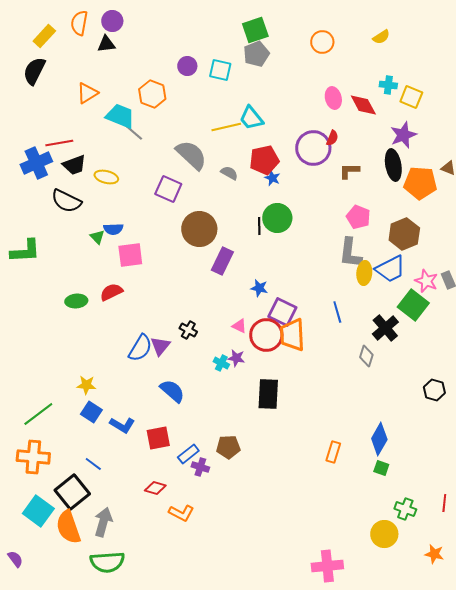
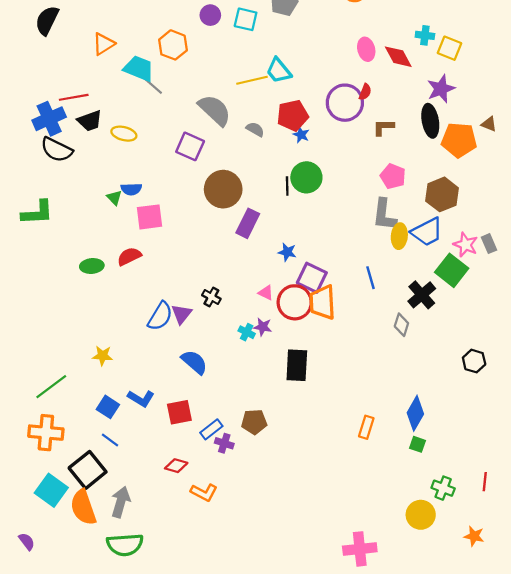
black semicircle: (66, 201) -> (57, 150), moved
blue square: (91, 412) -> (108, 407), moved

